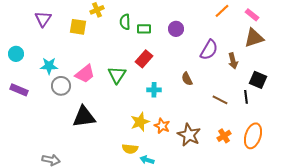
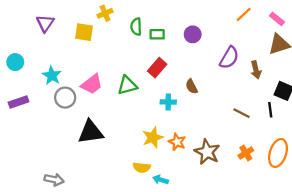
cyan star: (49, 66) -> (52, 75), turned 30
green triangle: (117, 75) -> (127, 85), turned 42
brown semicircle: (187, 79) -> (192, 86), moved
purple rectangle: (19, 90) -> (19, 102), turned -42

